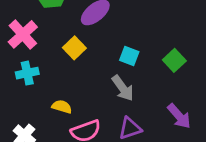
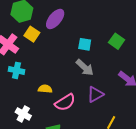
yellow square: (74, 48) -> (32, 34), moved
cyan cross: (27, 73) -> (16, 70), turned 35

